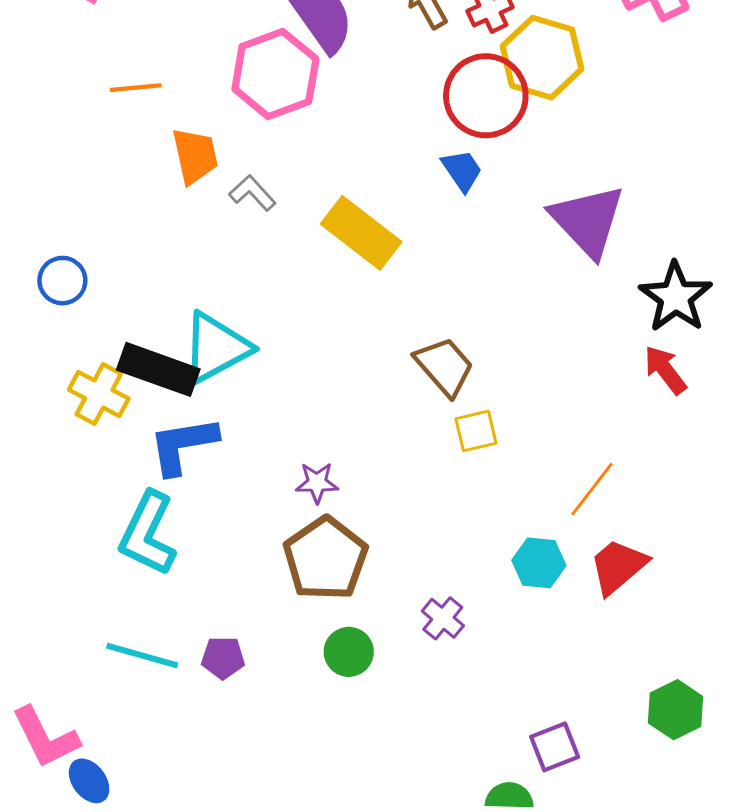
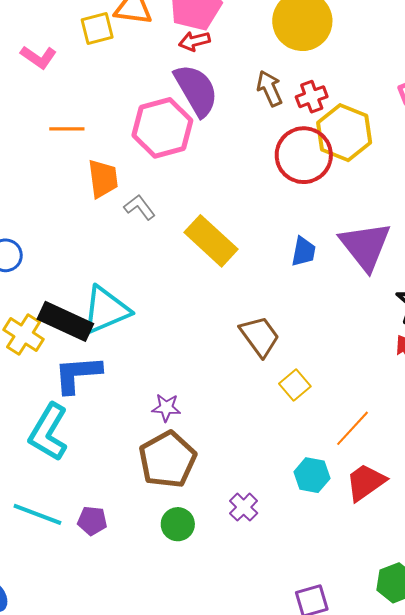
blue trapezoid: (462, 170) -> (304, 252), moved, turned 40
yellow square: (476, 431) -> (295, 385), moved, turned -32

